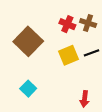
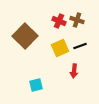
cyan square: (28, 89) -> (36, 85), moved, turned 32
red arrow: (85, 99) -> (74, 71), moved

